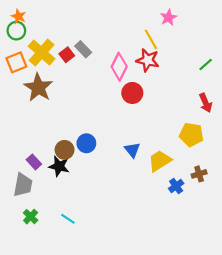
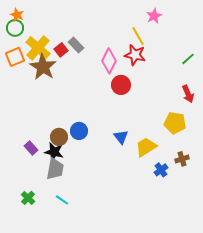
brown star: (38, 88) -> (43, 67), moved
gray trapezoid: (23, 185) -> (55, 169), moved

